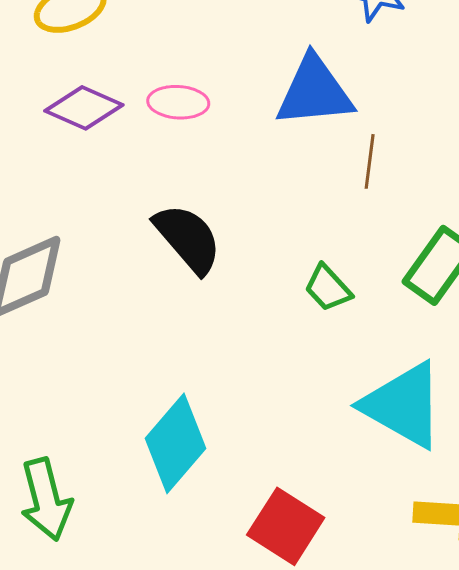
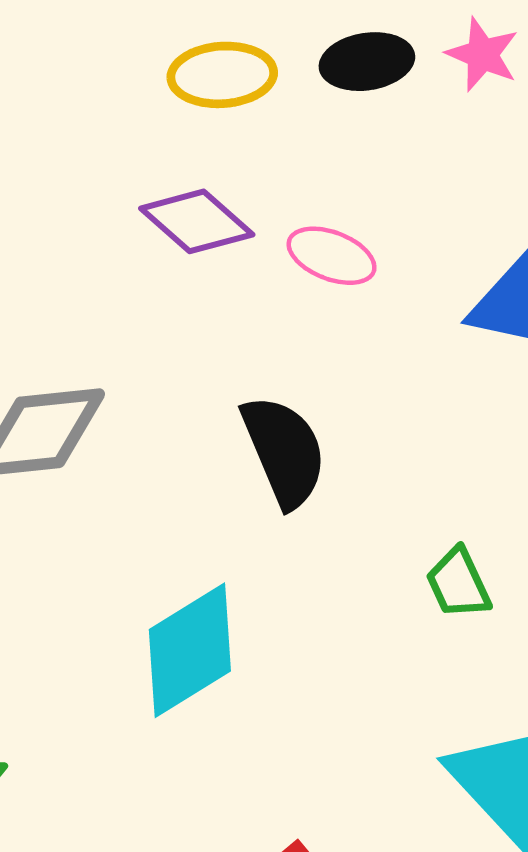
cyan diamond: (176, 443) -> (190, 650), moved

